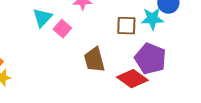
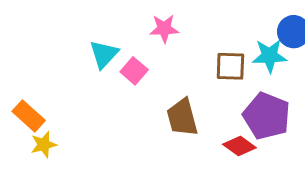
red diamond: (132, 79) -> (239, 146), size x0.7

